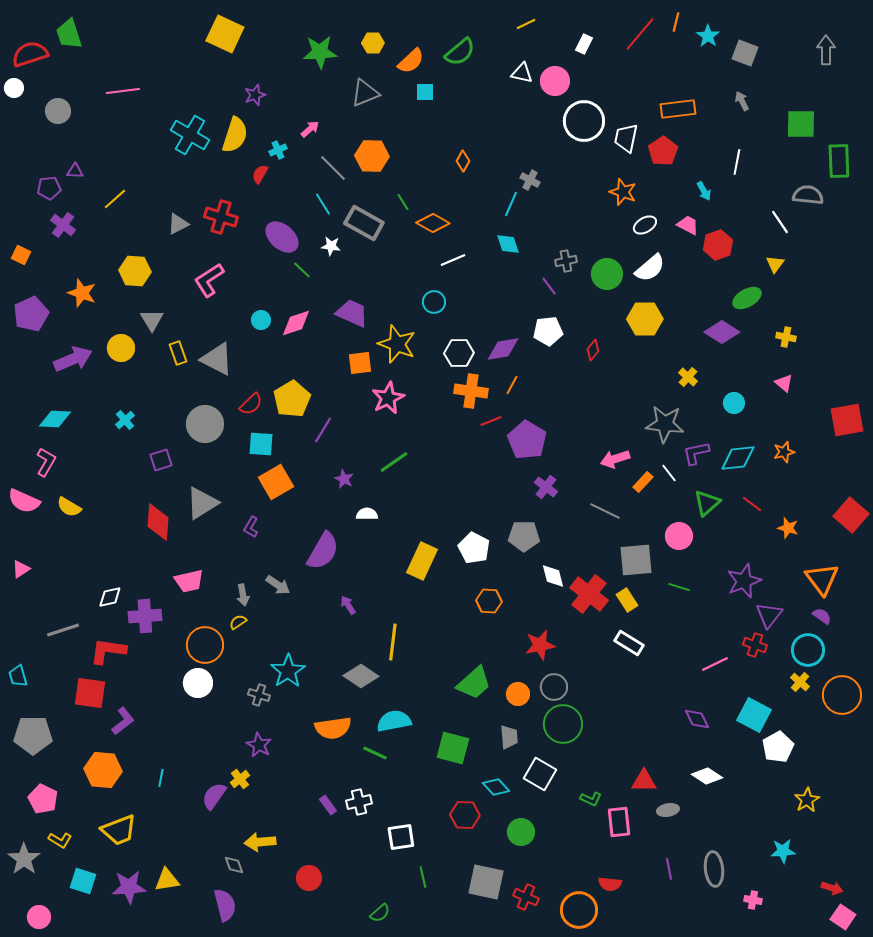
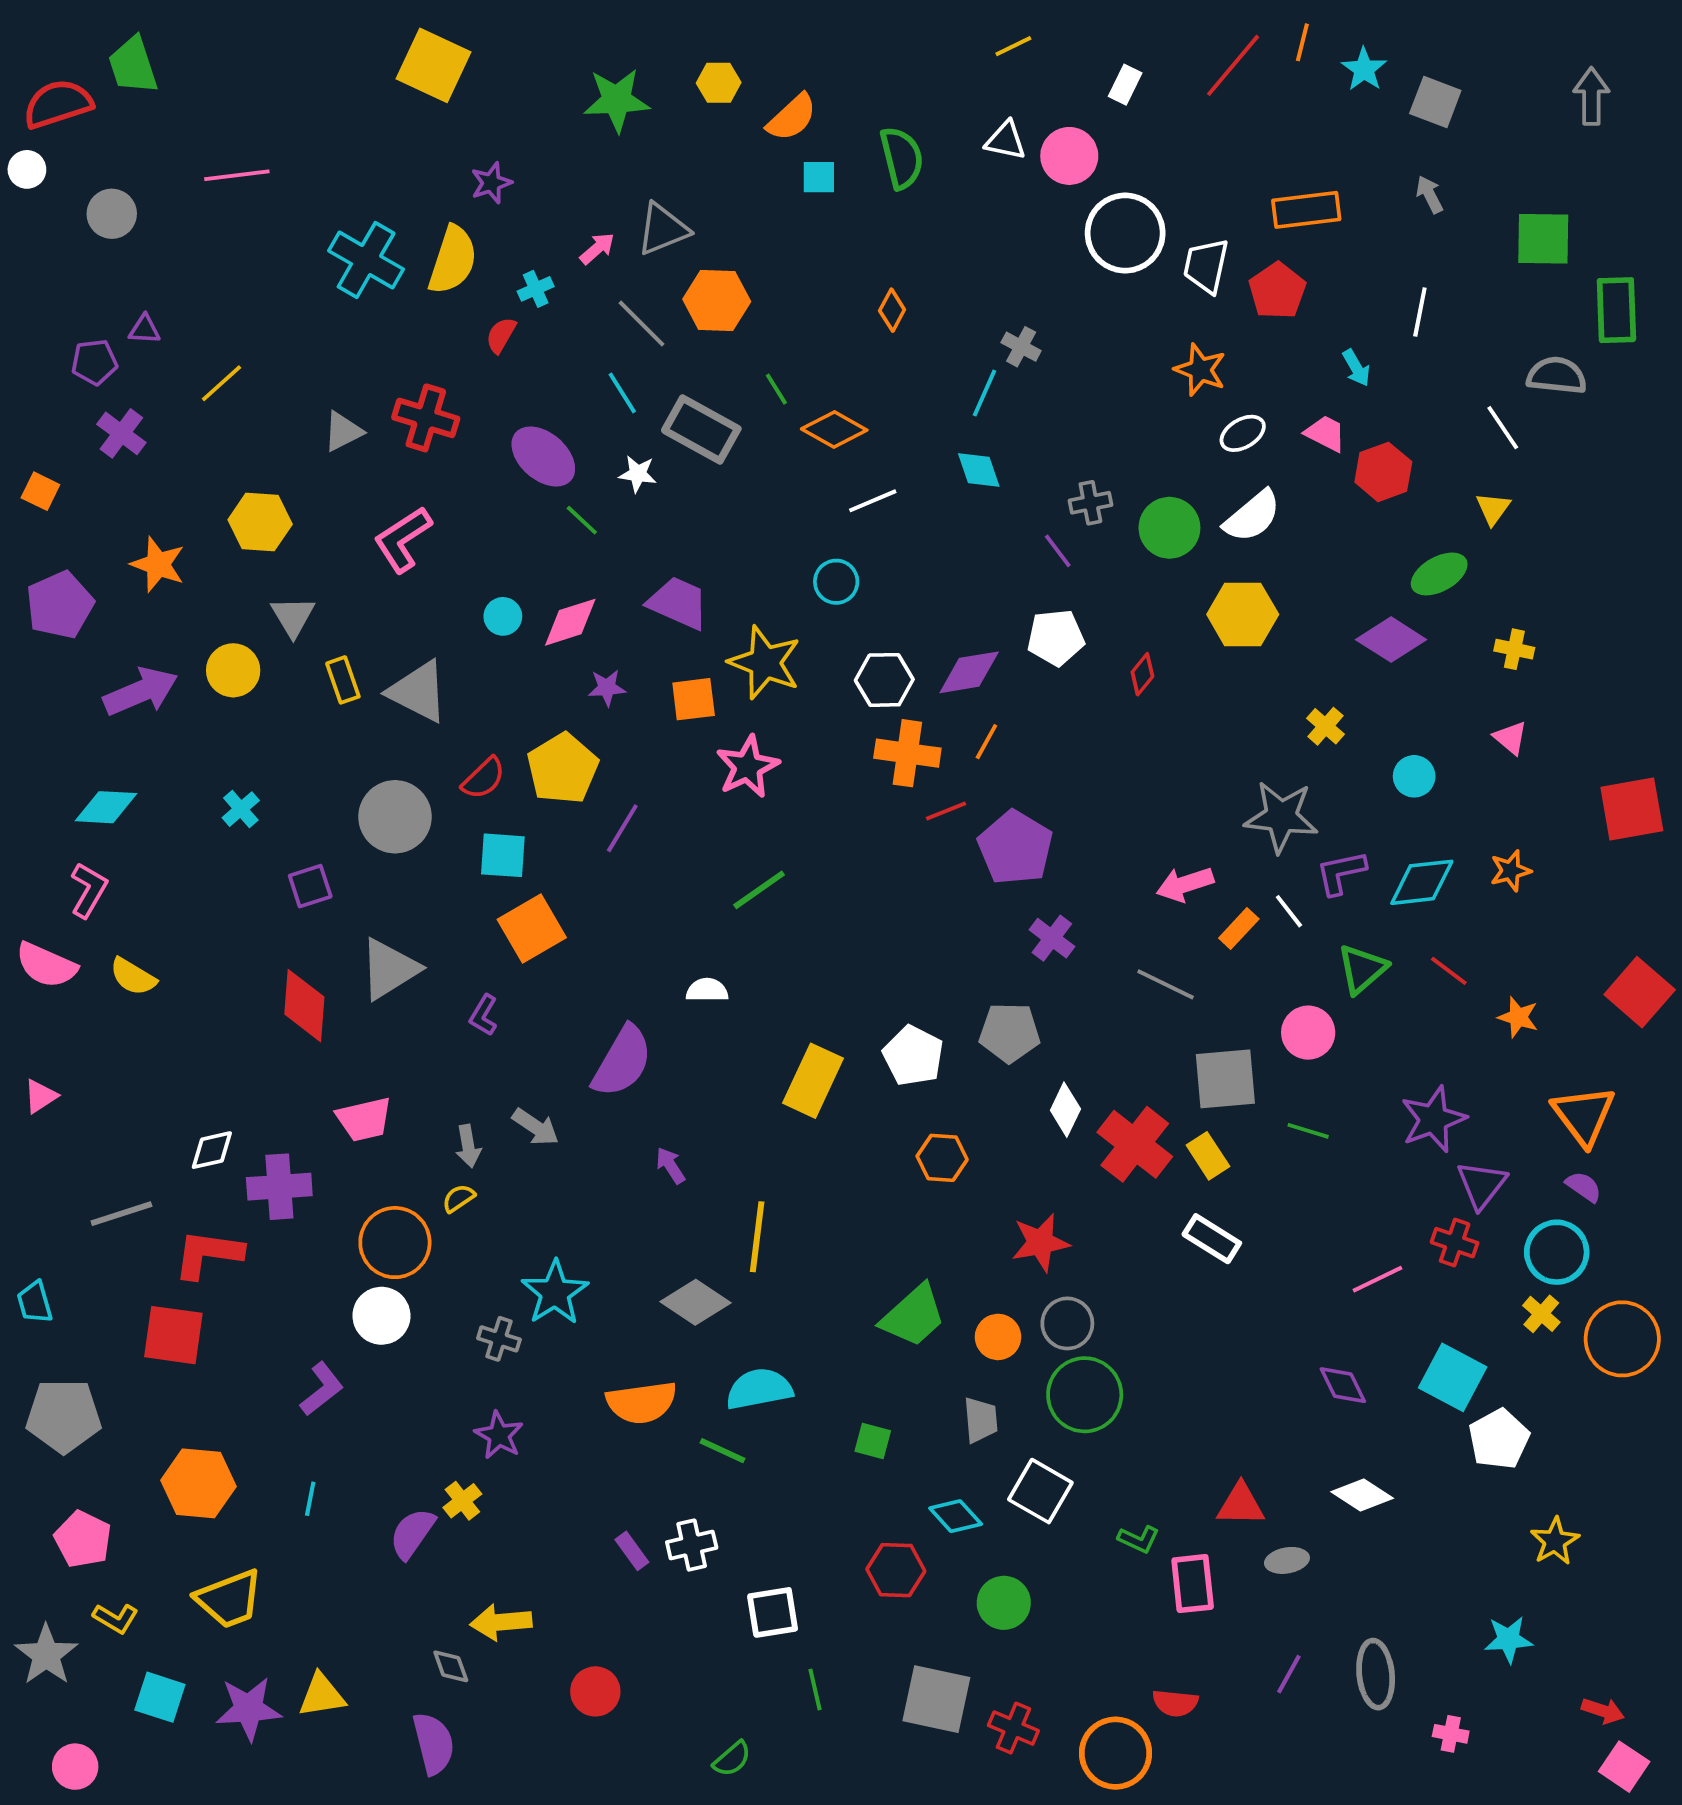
green semicircle: (460, 52) -> (902, 158), moved, turned -64
gray triangle: (365, 93) -> (663, 229), moved
purple star: (344, 479) -> (607, 688), moved, turned -30
white diamond: (553, 576) -> (1065, 1110), turned 40
purple L-shape: (123, 721) -> (322, 1389), moved
green square: (453, 748) -> (873, 1441), size x0.6
purple line: (669, 869) -> (1289, 1674), turned 40

